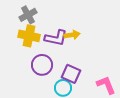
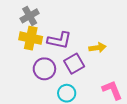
yellow arrow: (72, 35) -> (97, 48), moved
purple square: (71, 74) -> (74, 64), moved, turned 36

